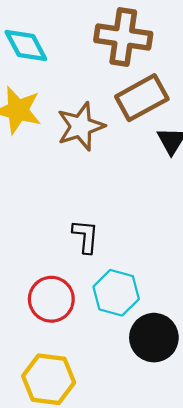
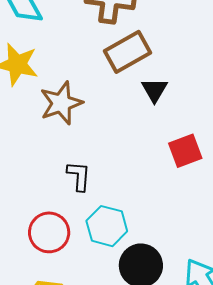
brown star: (81, 126) -> (61, 103), moved

